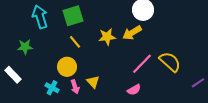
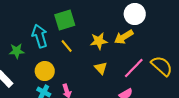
cyan arrow: (40, 17) -> (40, 36), moved
yellow circle: (67, 67) -> (45, 71), moved
yellow triangle: (93, 82) -> (101, 68), moved

